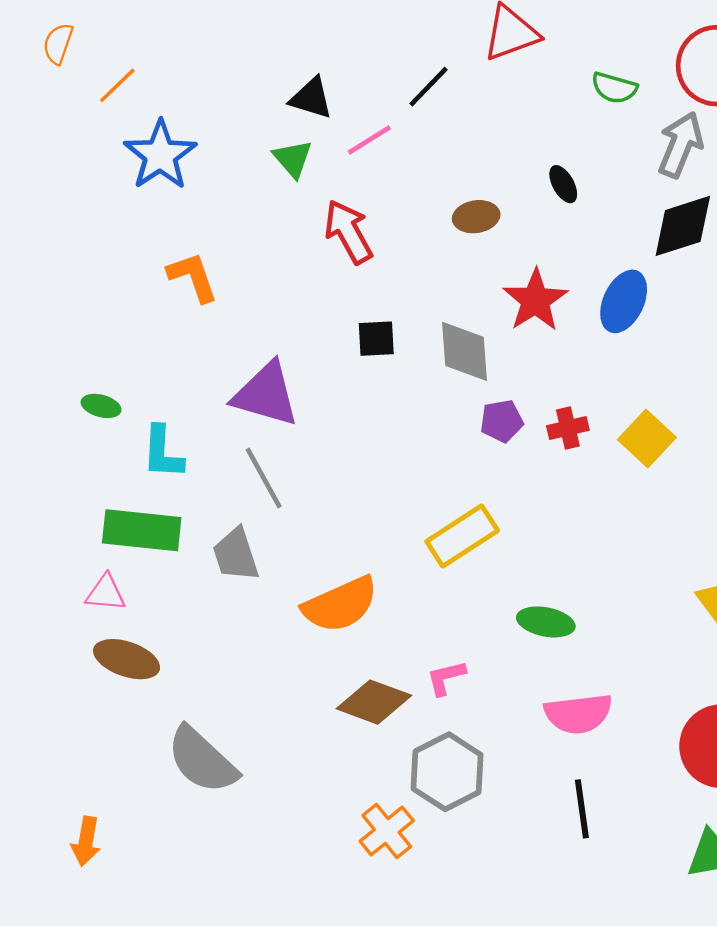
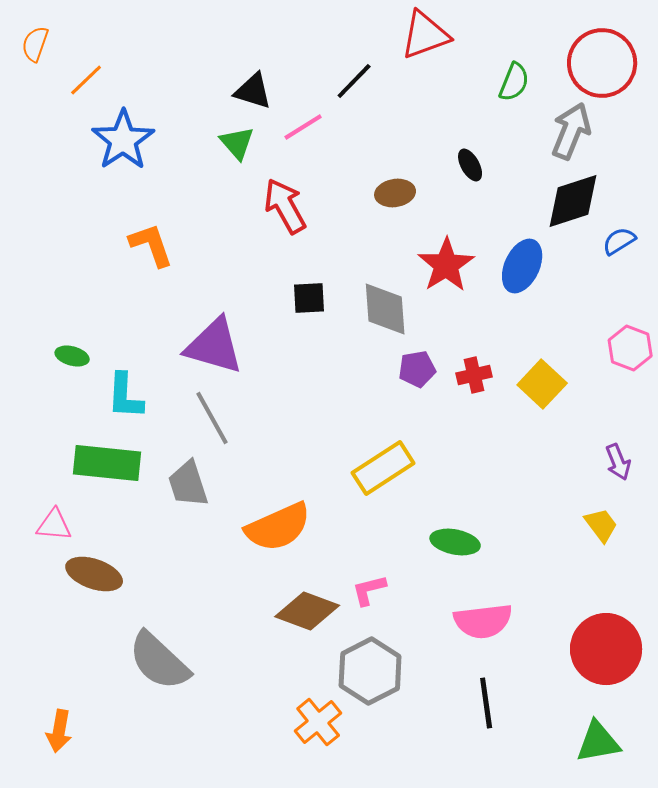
green semicircle: (614, 88) -> (514, 82), turned -84
pink triangle: (106, 593) -> (54, 525), moved

